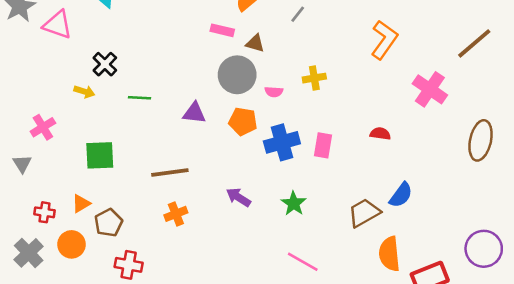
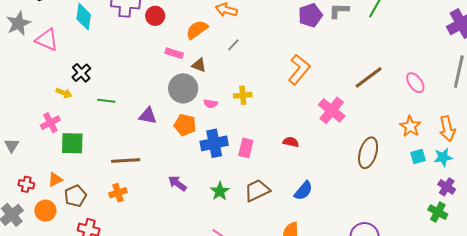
pink cross: (43, 127) -> (50, 123), moved
brown trapezoid: (364, 213) -> (257, 190), moved
orange cross: (176, 214) -> (118, 193), moved

